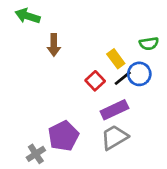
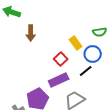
black line: (123, 78) -> (86, 71), moved
purple rectangle: (114, 110) -> (59, 80), moved

